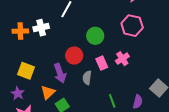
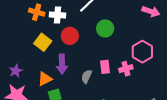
pink hexagon: (132, 26) -> (142, 52), moved
green circle: (95, 36) -> (105, 28), moved
red circle: (74, 56) -> (70, 36), moved
yellow square: (26, 71) -> (43, 42), moved

